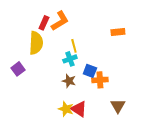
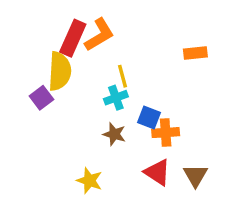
red rectangle: (44, 23) -> (73, 38), size x1.5
purple square: (18, 69) -> (41, 98), moved
yellow star: (66, 109) -> (89, 181), moved
red triangle: (79, 109) -> (157, 172), moved

